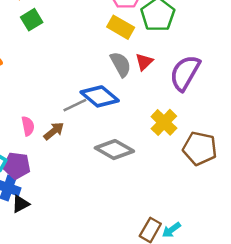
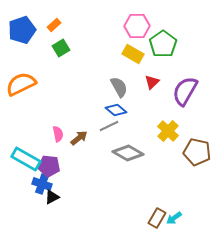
gray semicircle: (121, 64) -> (119, 87), moved
blue diamond: (100, 96) -> (116, 110), size x0.7
gray line: (75, 105) -> (109, 126), moved

